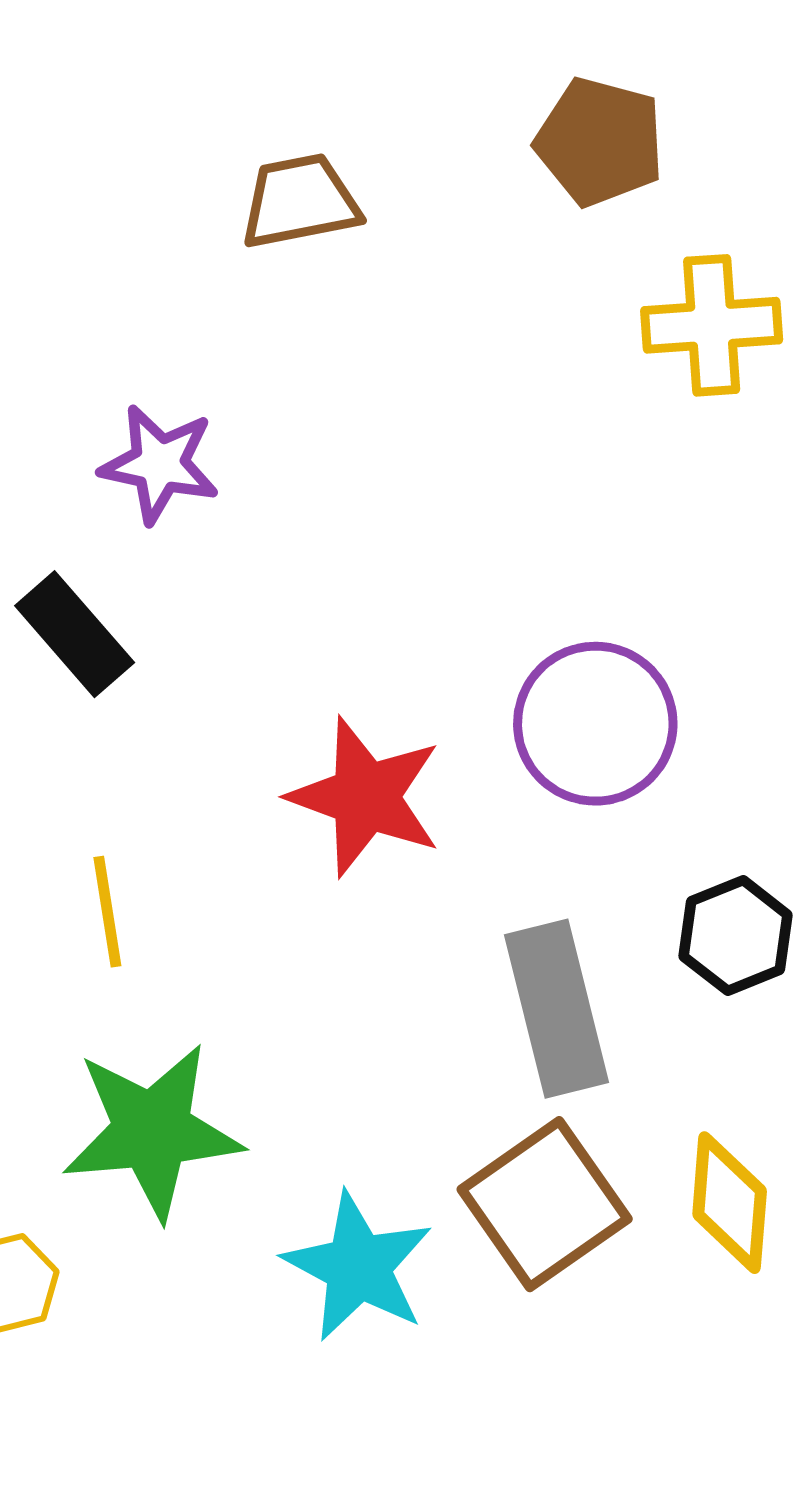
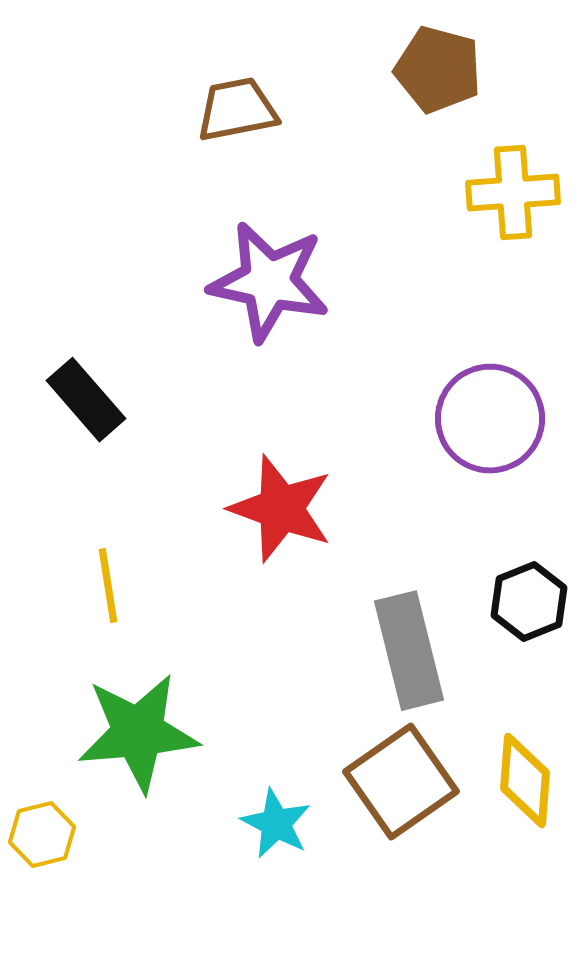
purple star: (160, 464) -> (269, 282), moved, size x1.5
purple circle: (595, 724) -> (490, 419), moved
cyan star: (358, 1267) -> (276, 824), size x0.7

